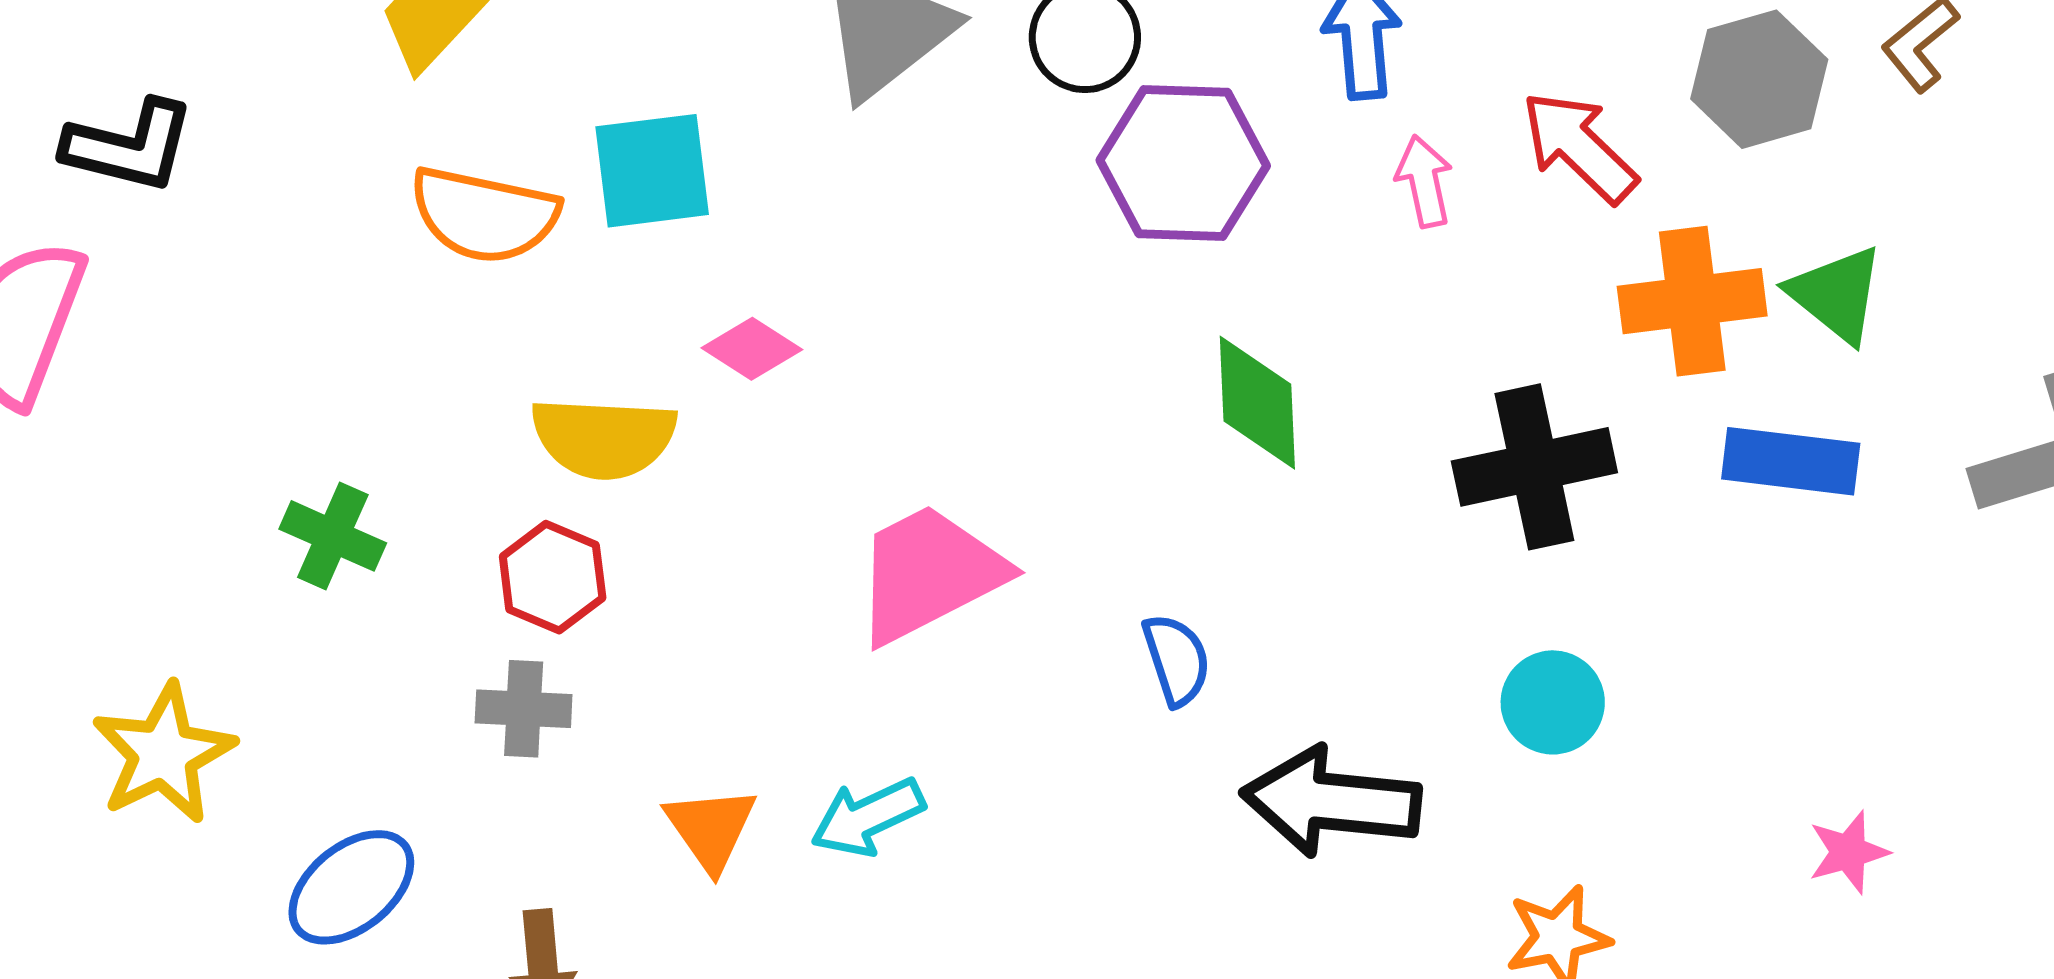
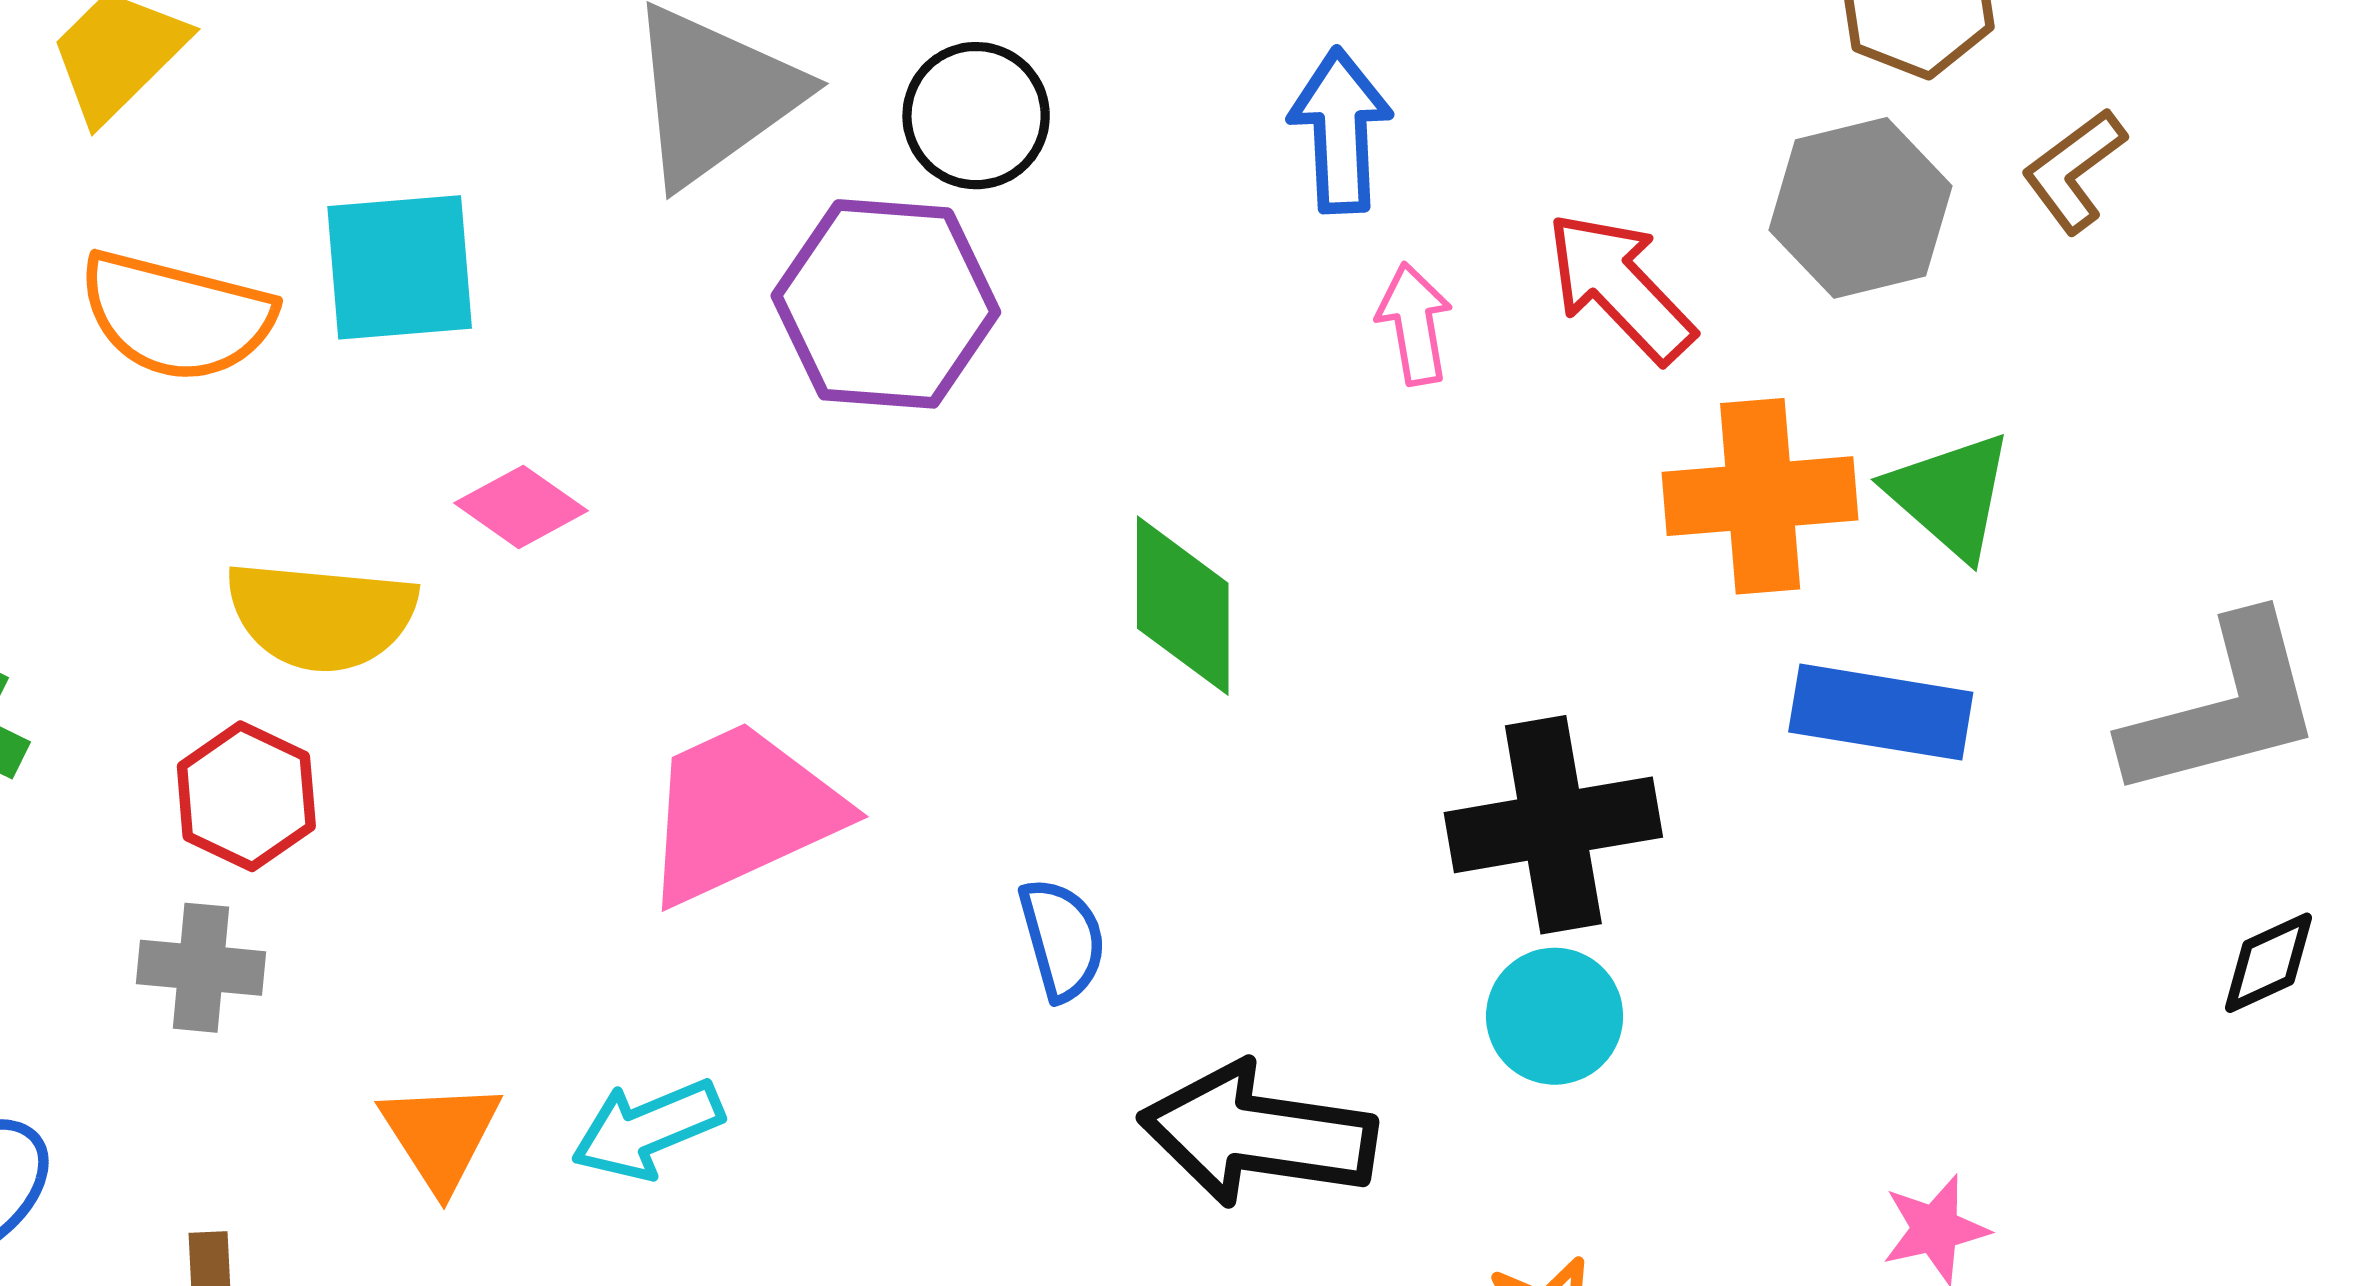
purple hexagon: (1183, 163) -> (886, 304), moved
black cross: (1534, 467) -> (1553, 825), moved

